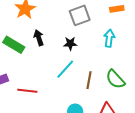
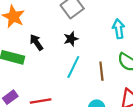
cyan arrow: (109, 38) -> (119, 29), moved

